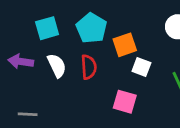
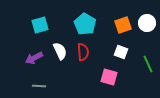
cyan square: (47, 28) -> (40, 25), moved
orange square: (125, 45) -> (123, 25), moved
purple arrow: (21, 61) -> (34, 58), moved, turned -36

